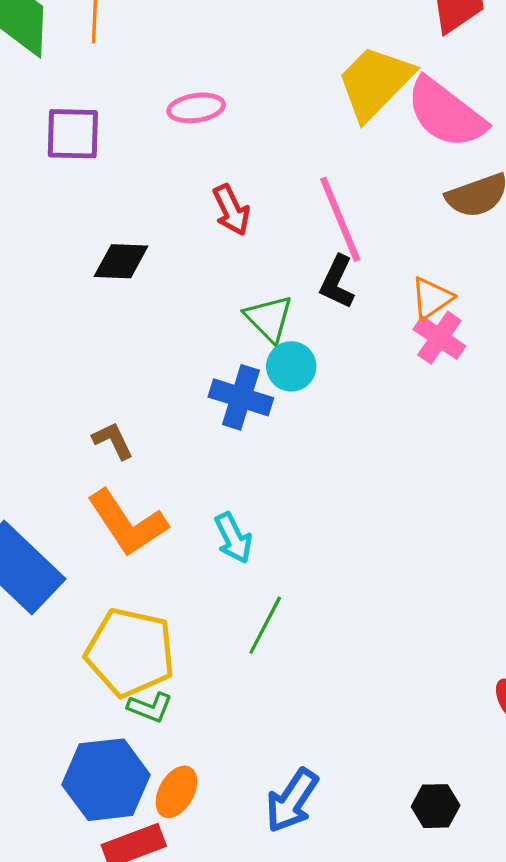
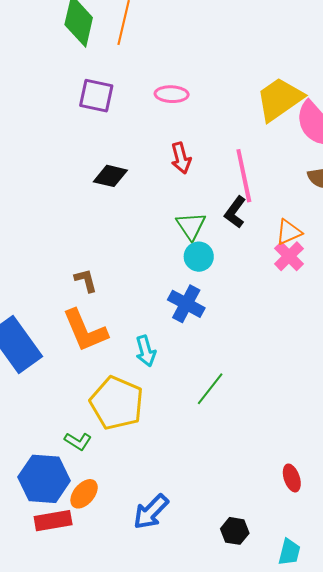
blue cross: (241, 397) -> (186, 304), moved
green line: (265, 625) -> (210, 389), moved
yellow pentagon: (130, 652) -> (117, 403), moved

